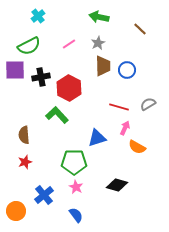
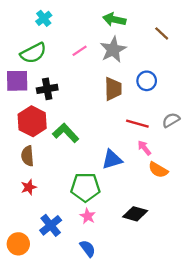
gray star: (98, 43) -> (113, 50), size x1.6
brown trapezoid: (103, 66) -> (113, 89), moved
red hexagon: (69, 88) -> (32, 121), moved
pink arrow: (125, 128) -> (144, 148), turned -64

